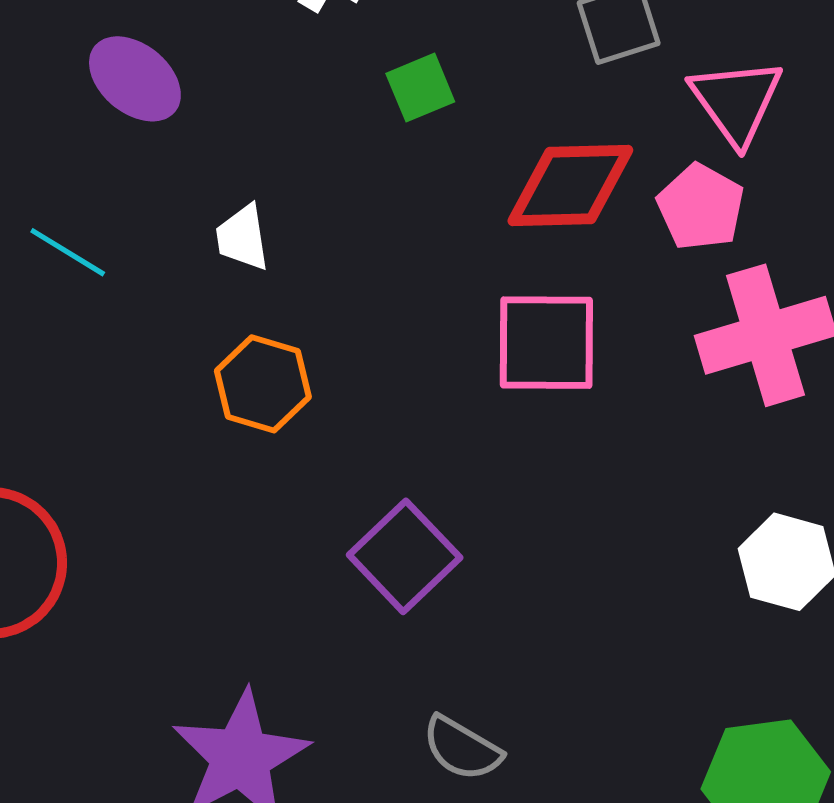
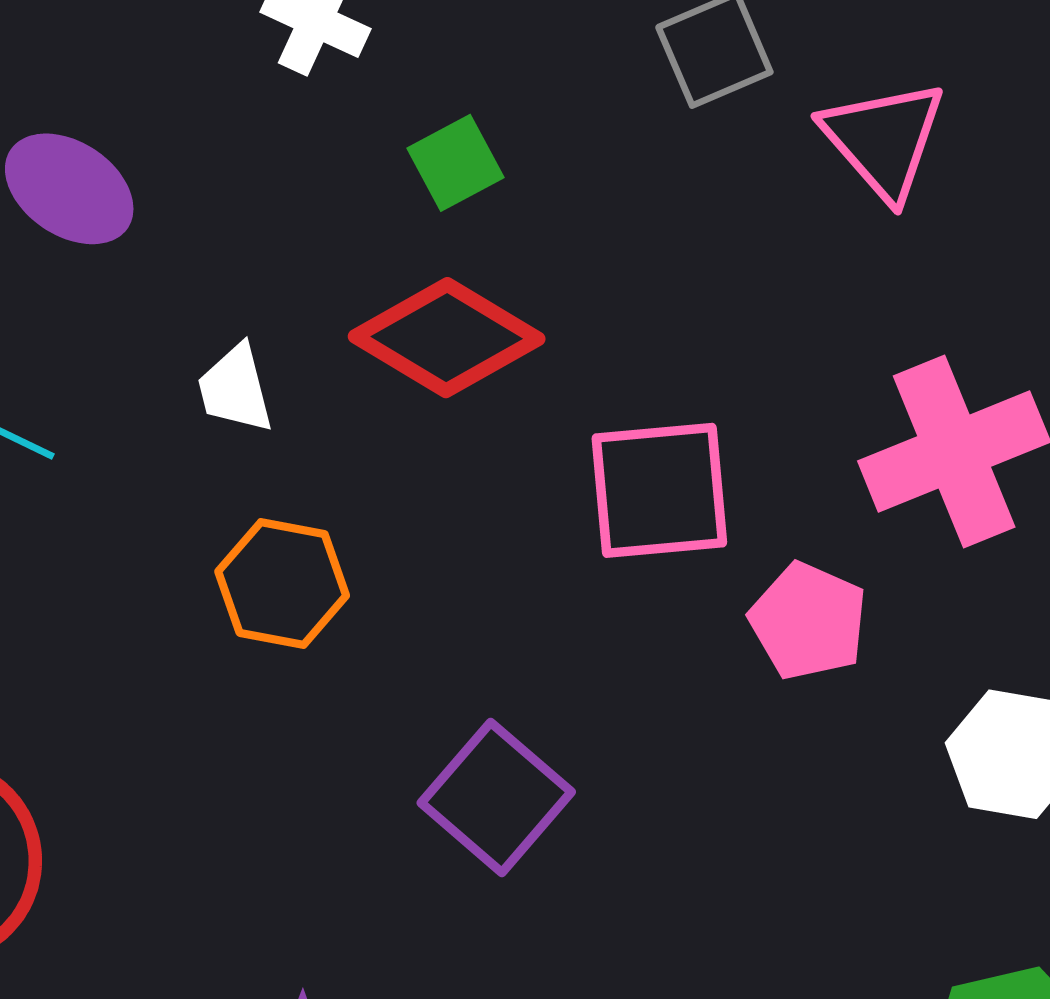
red diamond: (570, 185) -> (447, 338), moved, turned 38
pink pentagon: (701, 207) -> (808, 621), moved

